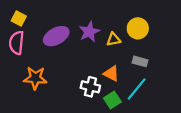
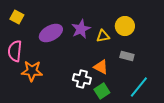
pink semicircle: (17, 43) -> (15, 51), moved
cyan line: (137, 89) -> (139, 87), moved

